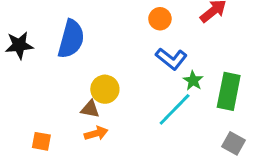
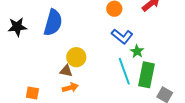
green rectangle: (229, 91) -> (147, 75), moved
cyan line: (175, 109) -> (124, 71), turned -64

